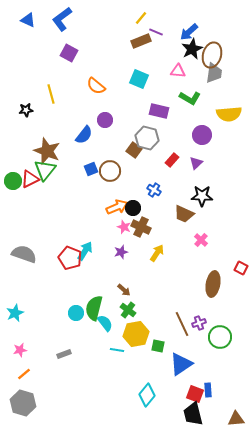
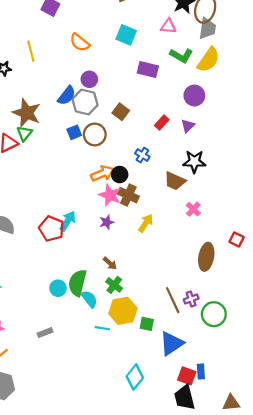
yellow semicircle: (229, 114) -> (208, 60), moved, turned -50
gray hexagon: (147, 138) -> (85, 102), moved
green triangle: (45, 170) -> (24, 133), size x0.7
pink star: (124, 227) -> (110, 195), size x1.5

